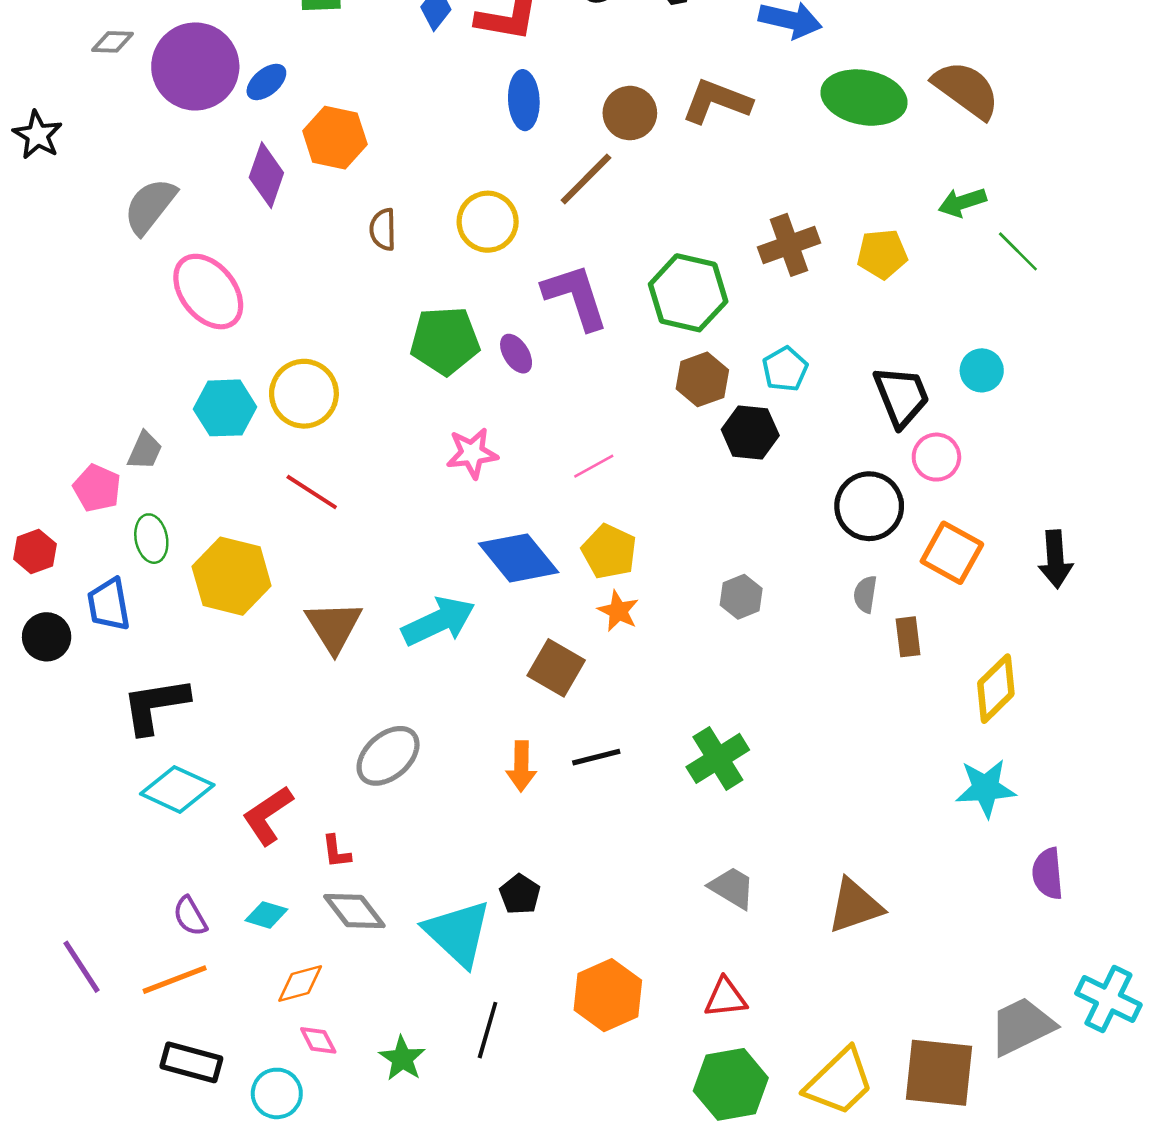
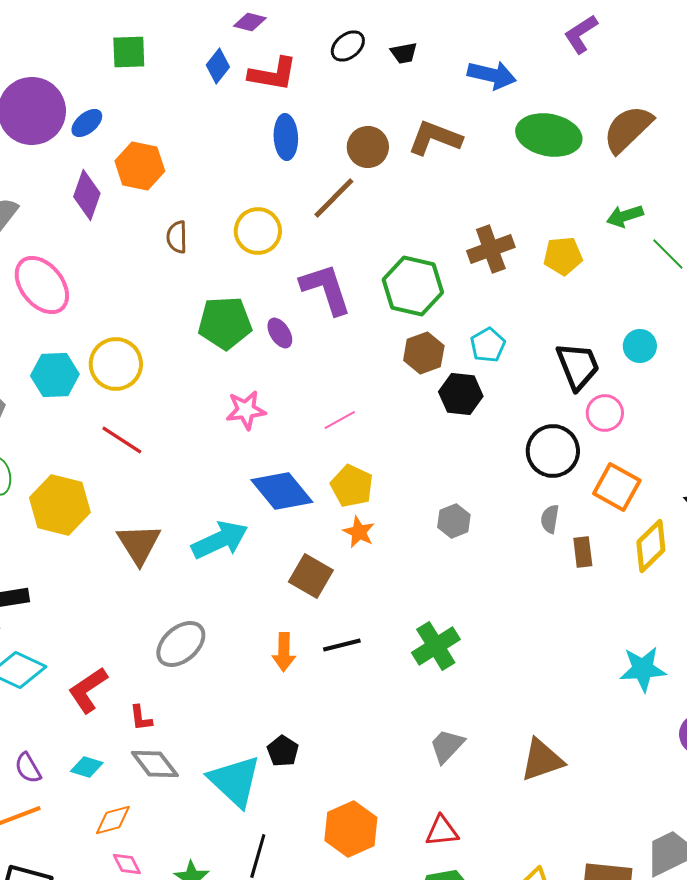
brown semicircle: (966, 90) -> (628, 129), turned -80
yellow diamond: (996, 689) -> (651, 546), moved
gray trapezoid: (732, 888) -> (447, 746), turned -78

